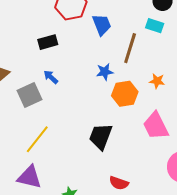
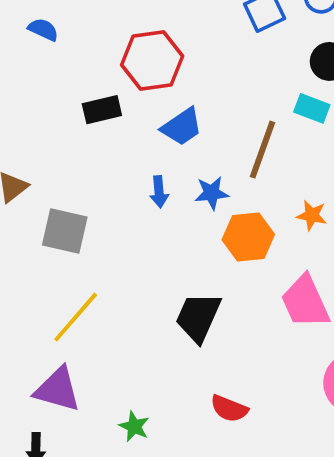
blue trapezoid: (102, 25) -> (182, 127), moved, turned 75
black rectangle: (48, 42) -> (102, 110), moved
blue arrow: (51, 77) -> (159, 192), moved, turned -140
gray square: (30, 95) -> (65, 231), turned 35

